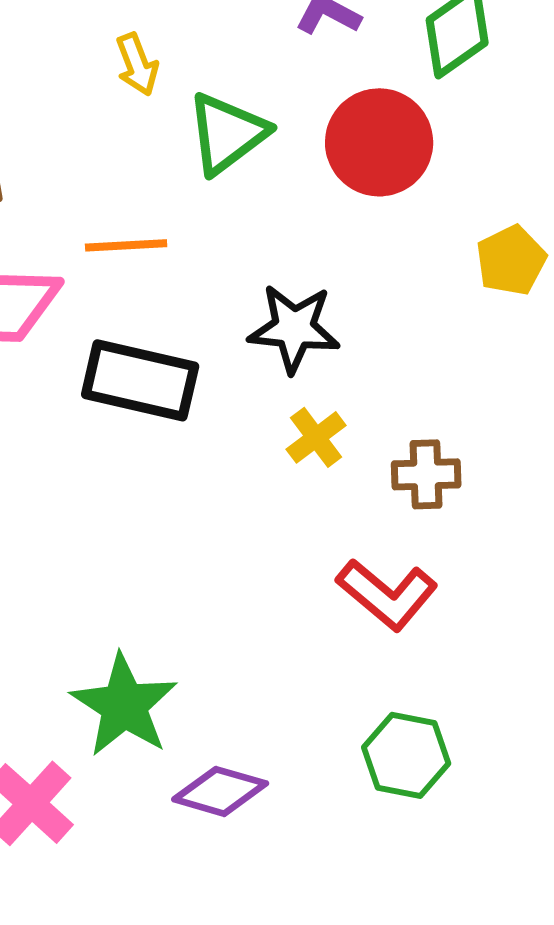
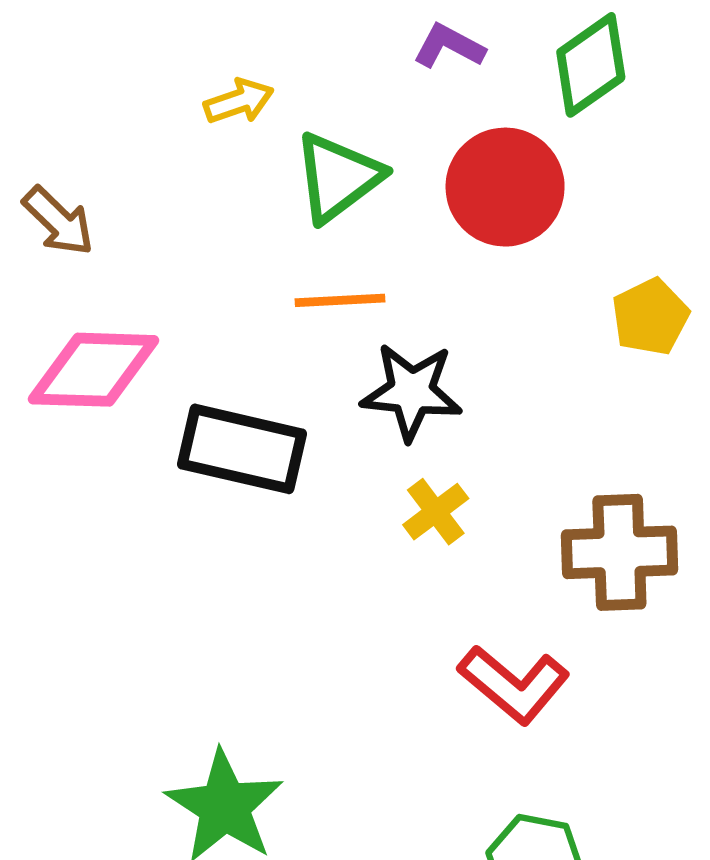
yellow arrow: (137, 64) -> (239, 101), turned -88
orange line: (126, 245) -> (340, 300), moved
brown cross: (426, 474) -> (619, 552), moved, size x1.5

